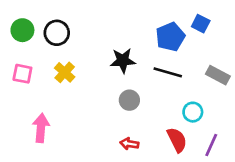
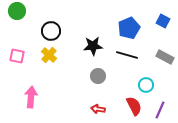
blue square: (201, 24) -> (163, 21), moved
green circle: (22, 30) -> (17, 11), moved
black circle: (57, 33) -> (51, 31), moved

